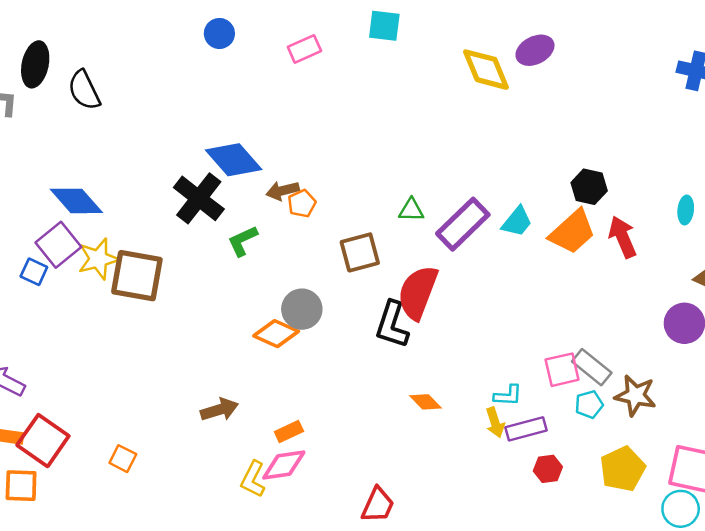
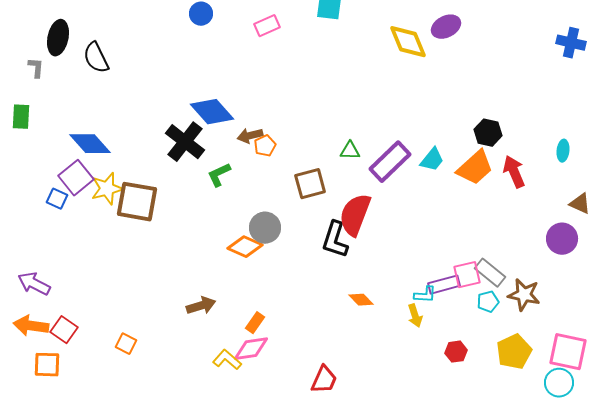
purple rectangle: (526, 429) -> (444, 285), moved
orange rectangle: (289, 432) -> (255, 323), turned -30
red square: (43, 441) -> (64, 330), size x0.7
yellow L-shape: (253, 479) -> (227, 360), turned 104

